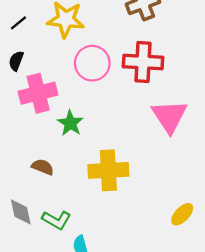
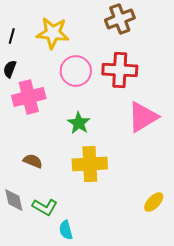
black line: (18, 23) -> (12, 36), turned -35
pink triangle: (170, 116) -> (143, 117), turned 32
green star: (70, 123) -> (79, 123), moved

